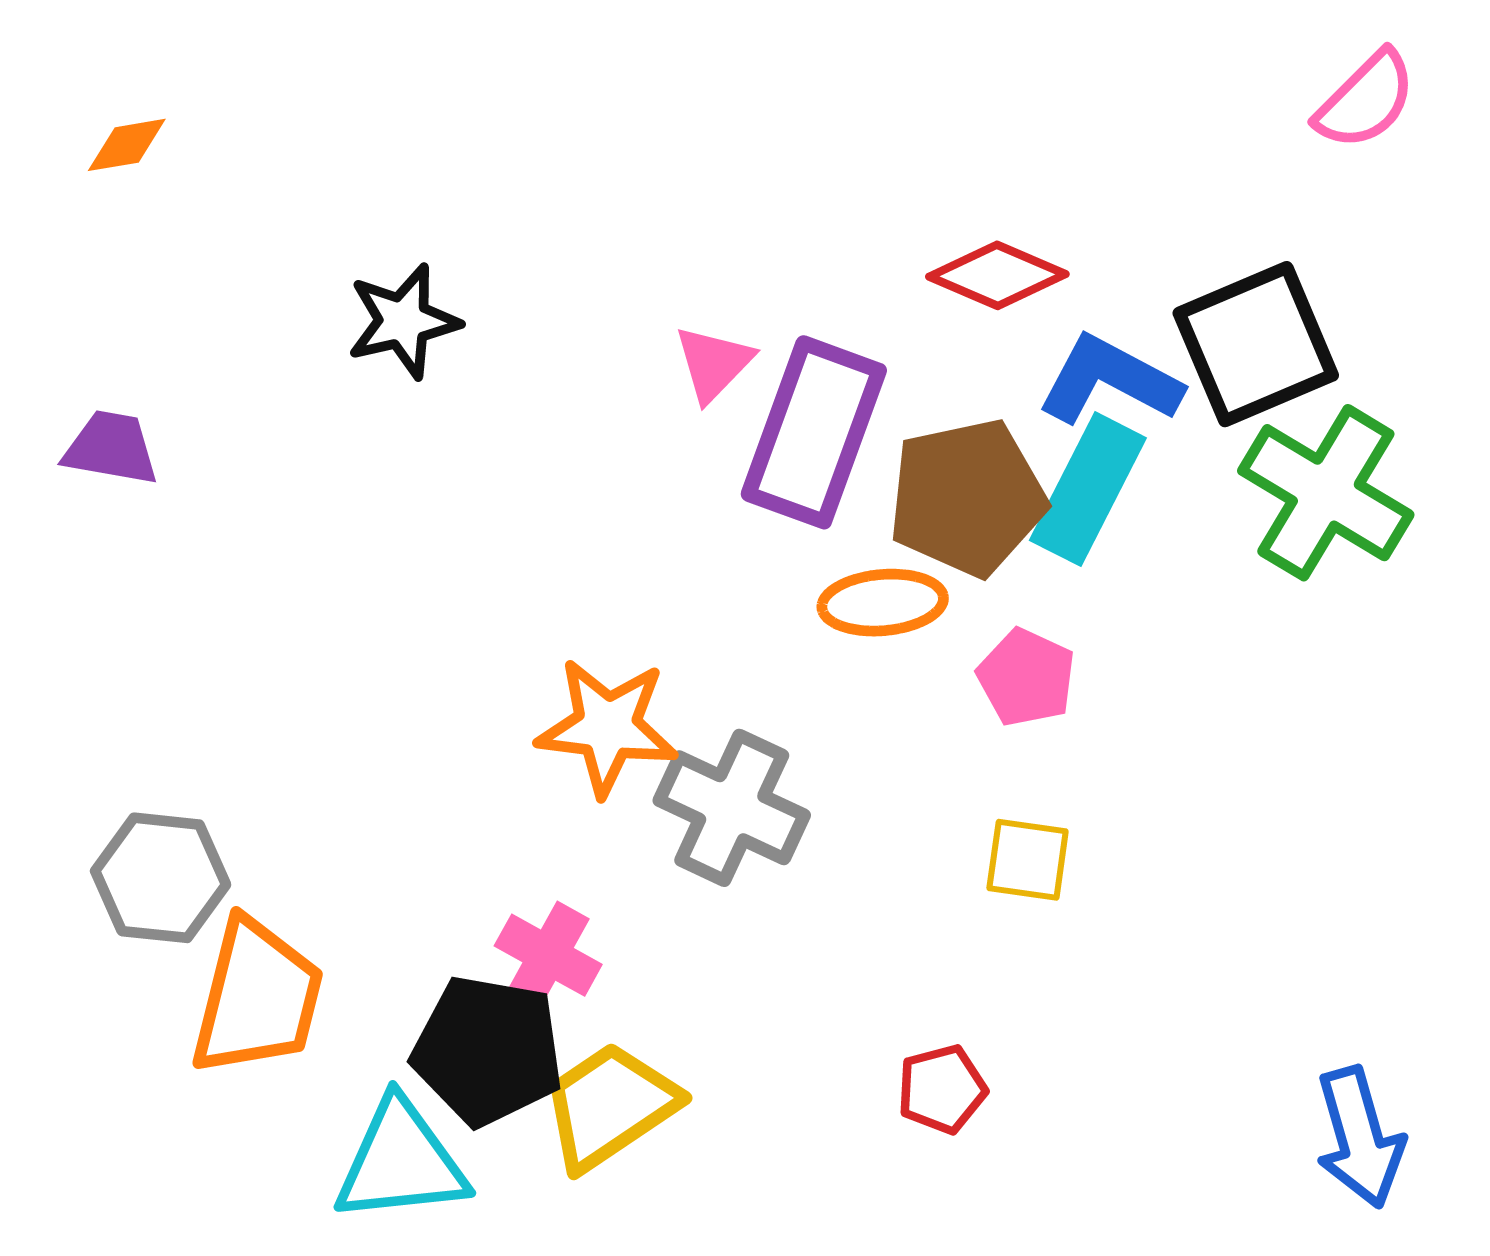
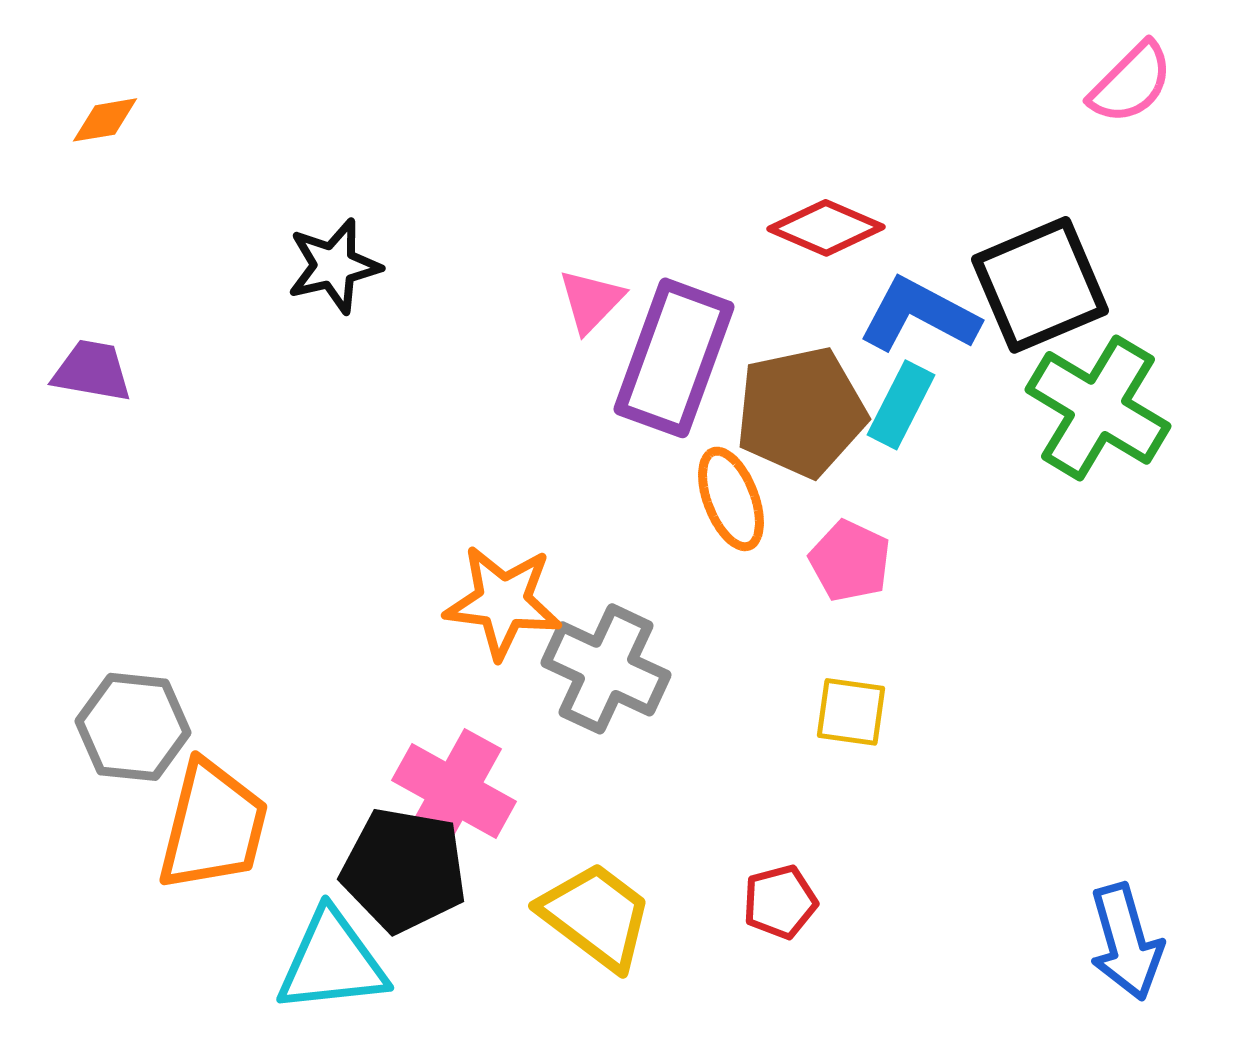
cyan rectangle: (1088, 489) -> (901, 405), size x0.7
orange ellipse: (883, 603) -> (731, 499), turned 74
pink cross: (548, 955) -> (454, 791), size x1.4
yellow trapezoid: (610, 1106) -> (596, 916), moved, turned 71

